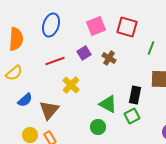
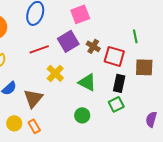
red square: (127, 27) -> (114, 56), moved
green line: (151, 48) -> (135, 36), turned -32
purple square: (84, 53) -> (68, 41), size x1.5
green triangle: (108, 104) -> (87, 82), moved

